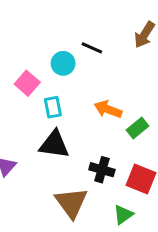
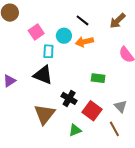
cyan circle: (63, 63) -> (64, 36), moved
orange arrow: (108, 109) -> (84, 42), moved, turned -48
green rectangle: (137, 128) -> (98, 78), turned 32

